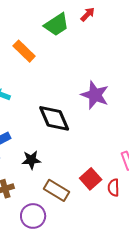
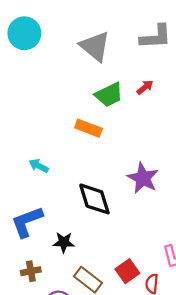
orange rectangle: (24, 51) -> (88, 128), moved, turned -30

